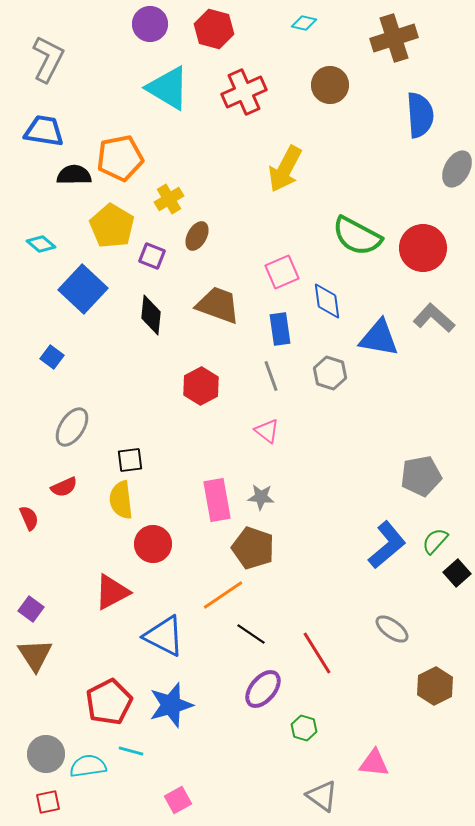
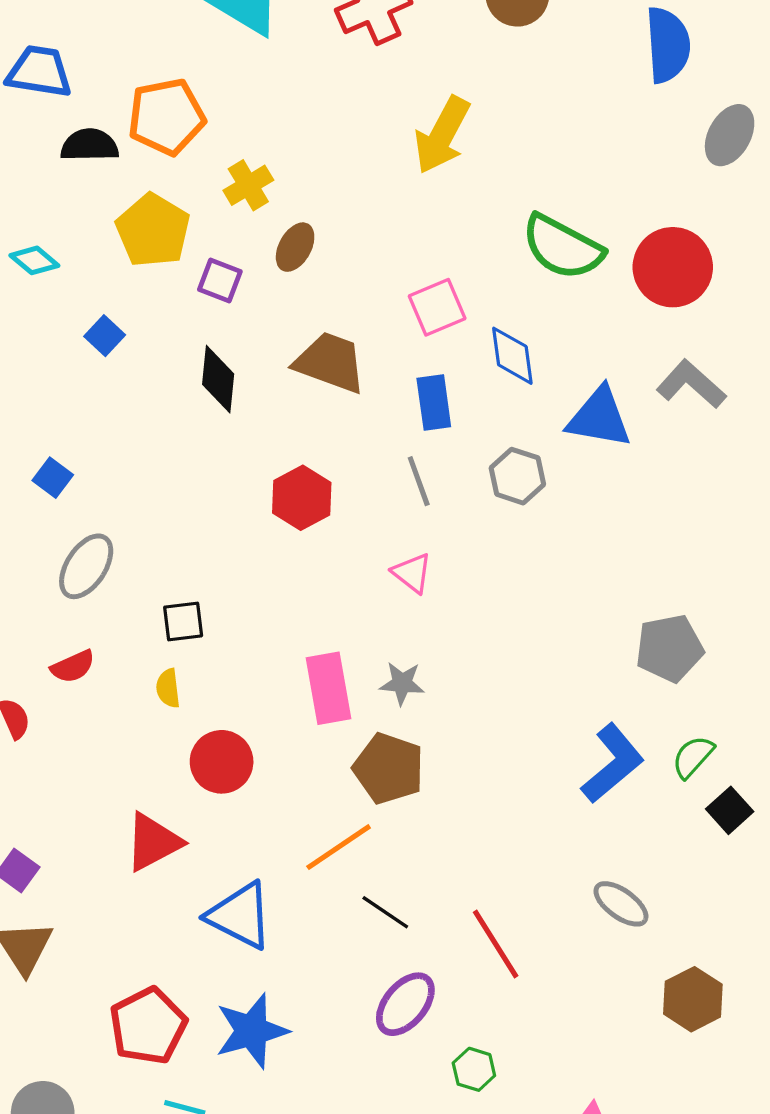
blue square: (83, 289) -> (105, 336), size x0.5
blue square: (52, 357) -> (53, 478), moved
yellow semicircle: (121, 500) -> (168, 688), size x0.6

